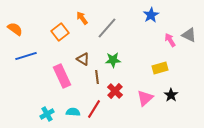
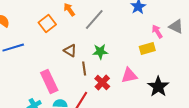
yellow rectangle: (160, 68) -> (147, 49), moved
pink rectangle: (62, 76) -> (49, 82), moved
black star: (171, 95) -> (158, 87), size x1.5
pink triangle: (145, 98) -> (129, 76), moved, turned 30

